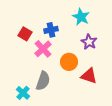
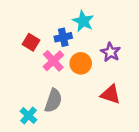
cyan star: (81, 17) -> (83, 21), moved
orange circle: (69, 62) -> (81, 63), moved

